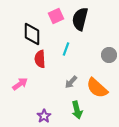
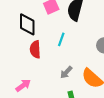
pink arrow: (20, 84) -> (23, 85), moved

